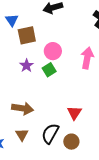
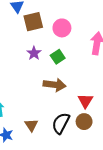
pink circle: (53, 51) -> (62, 28), moved
brown arrow: (23, 108) -> (55, 85), moved
brown circle: (71, 142) -> (84, 122), moved

